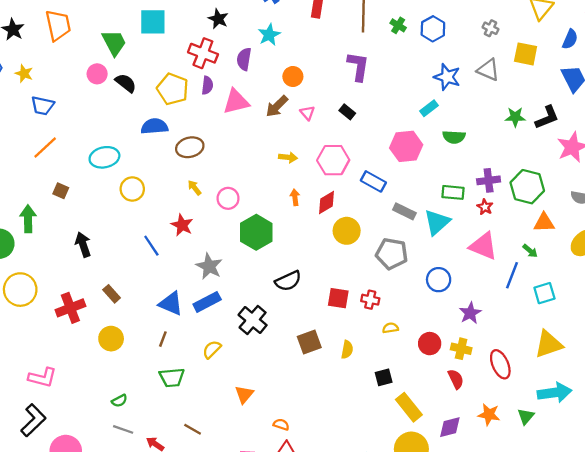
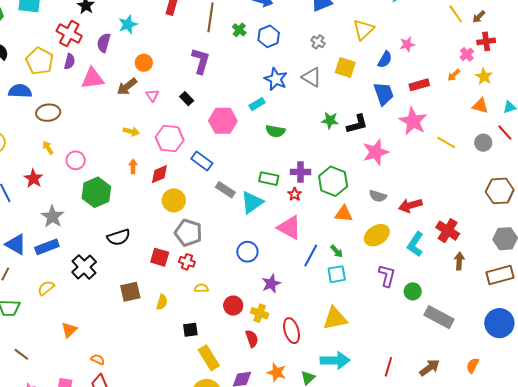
pink hexagon: (406, 146) -> (223, 121), moved
green arrow: (530, 251) -> (337, 251), moved
gray pentagon: (392, 254) -> (188, 233), moved

